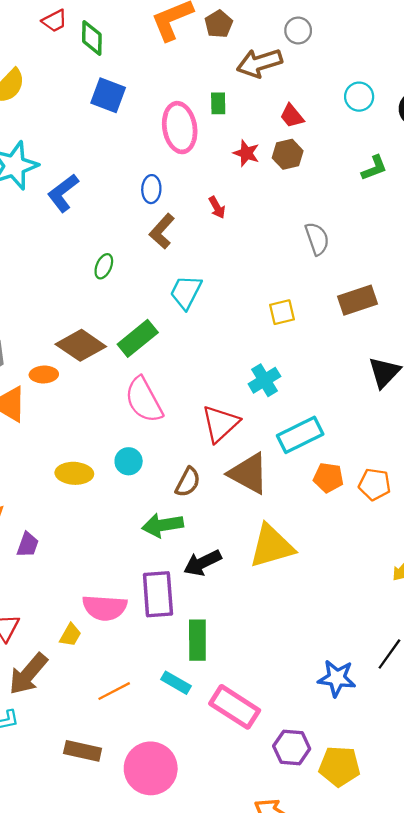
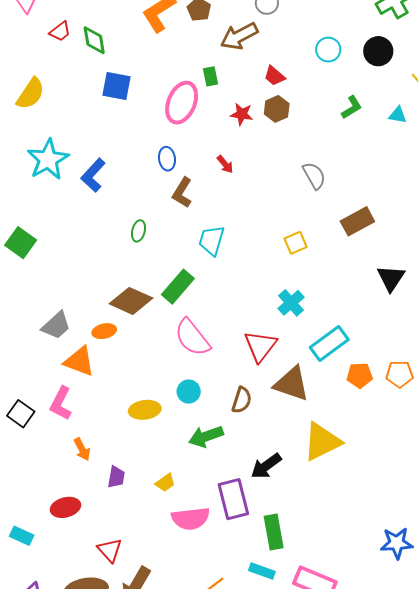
pink ellipse: (180, 128) -> (182, 103), turned 42
green arrow: (163, 525) -> (206, 436), moved
yellow trapezoid: (70, 635) -> (165, 483), moved, turned 35

